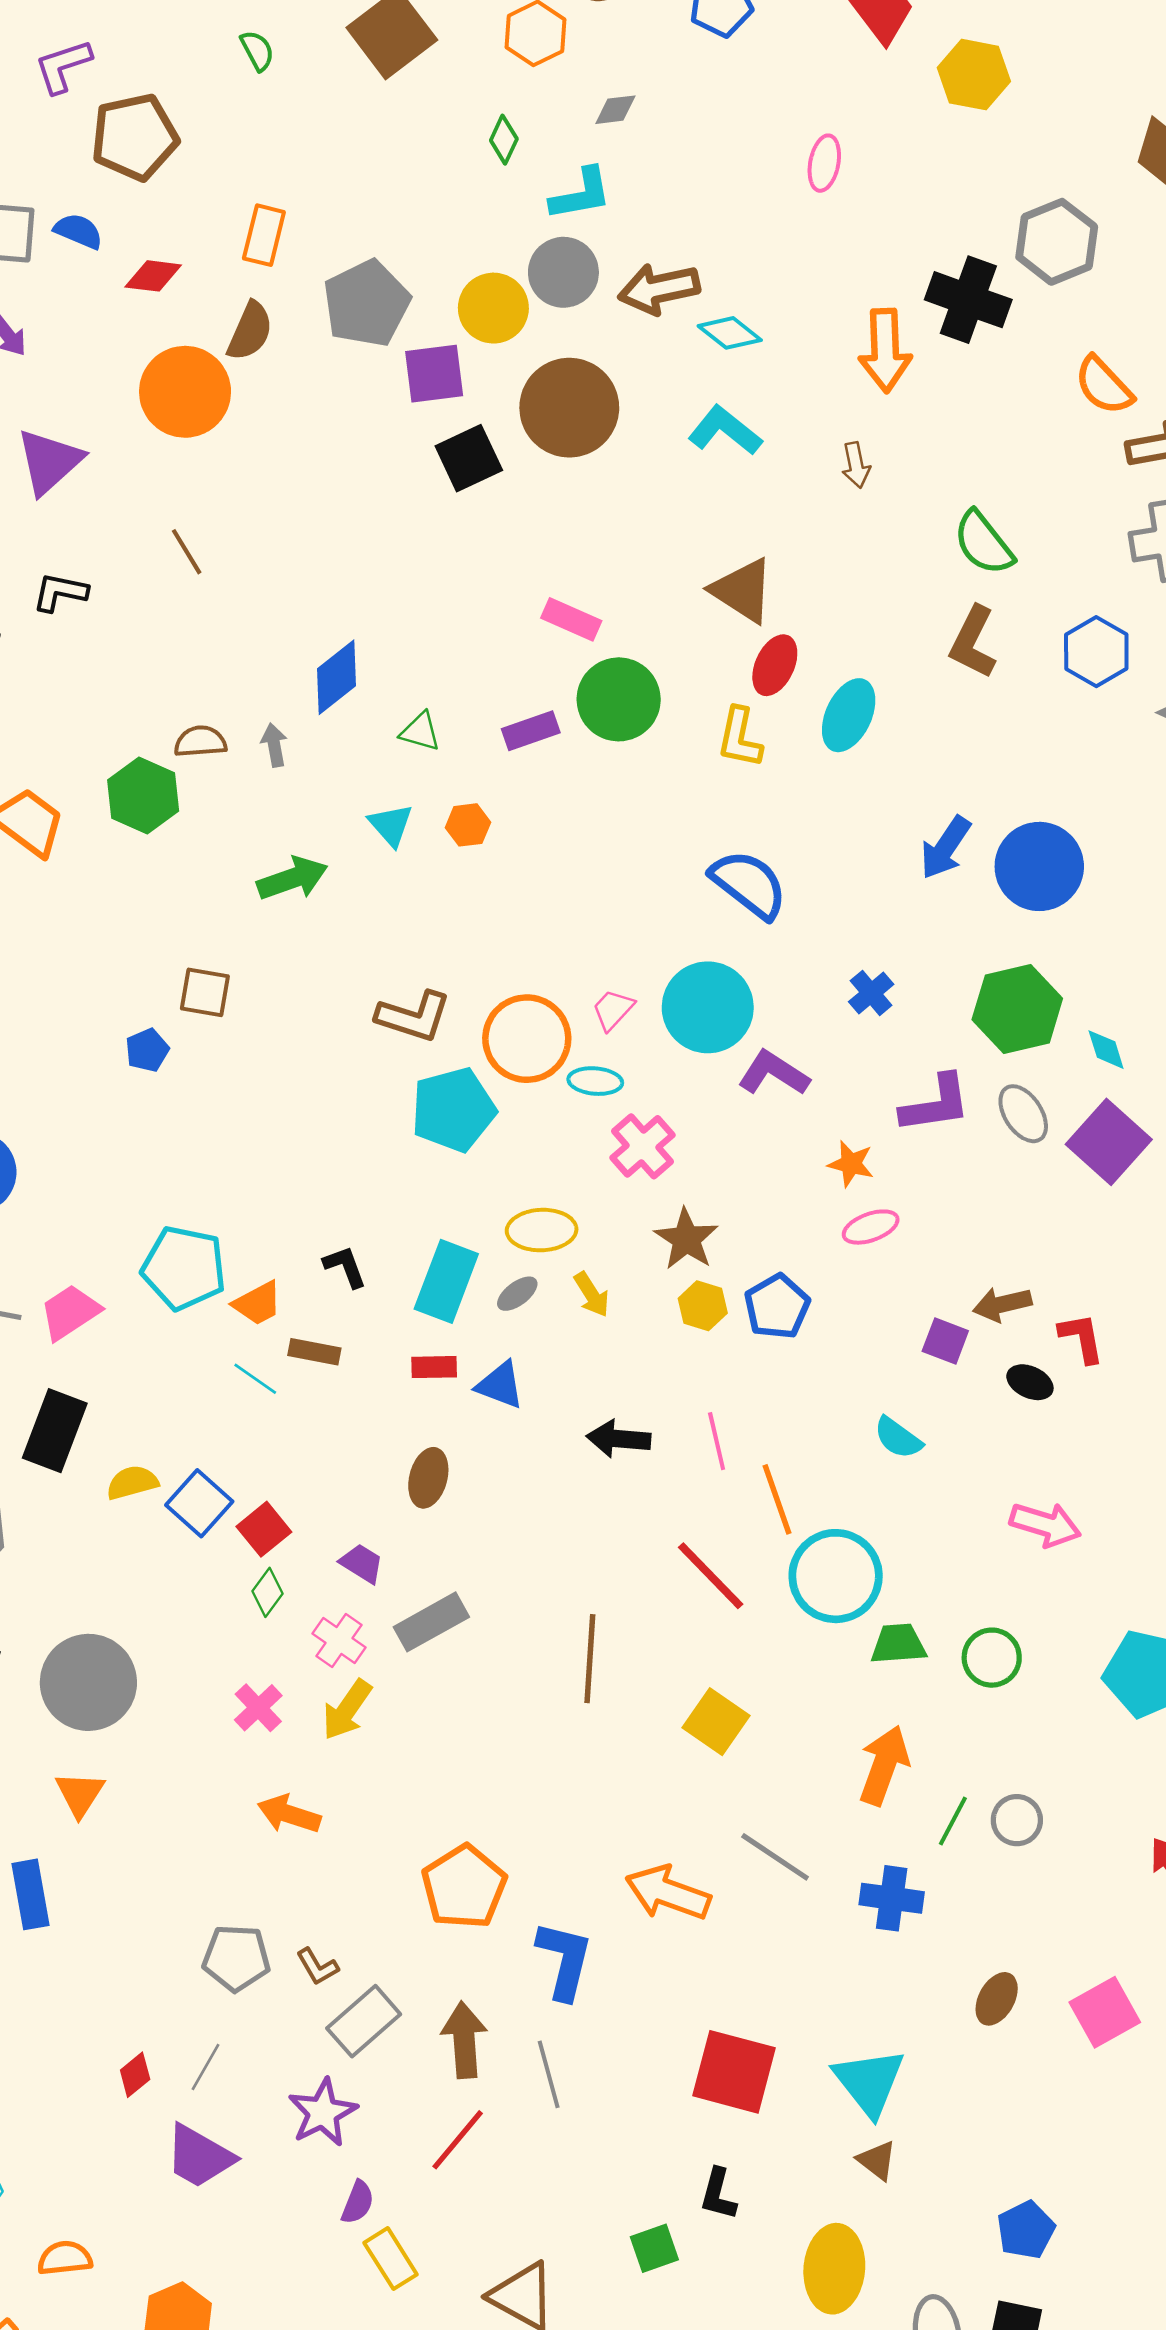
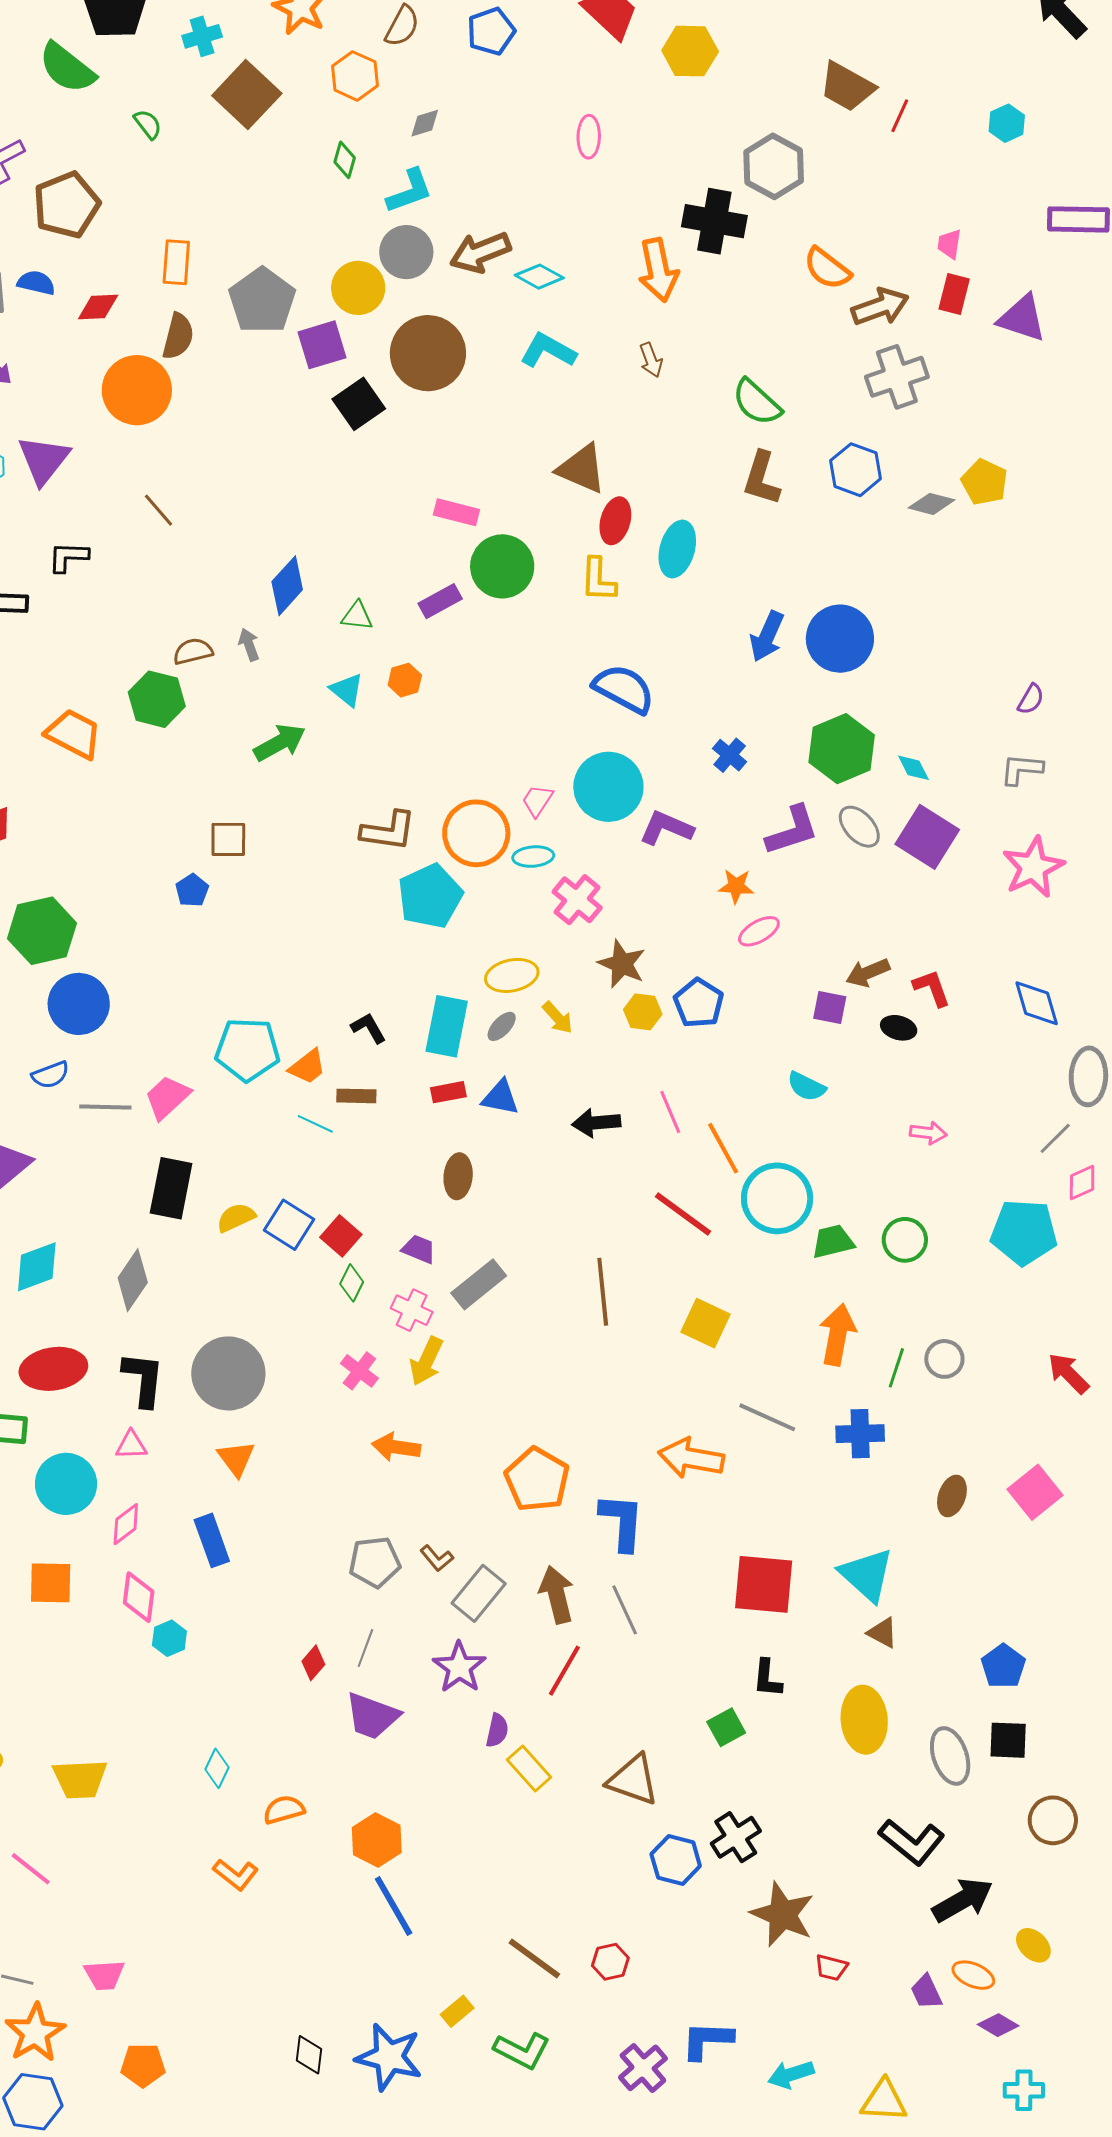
pink arrow: (1045, 1525) -> (928, 1133), size x0.7

